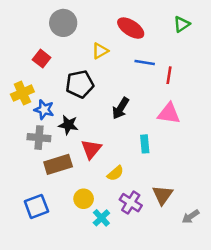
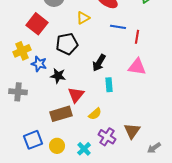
red square: (42, 59) -> (37, 24), size x1.5
gray cross: (39, 138) -> (18, 92), moved
cyan rectangle: (145, 144) -> (109, 85), moved
brown rectangle: (58, 164) -> (61, 114), moved
yellow circle: (84, 199) -> (57, 146), moved

